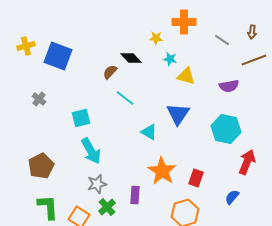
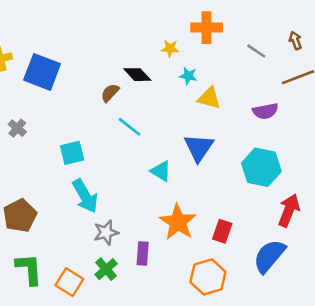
brown arrow: (252, 32) -> (295, 41), turned 152
gray star: (97, 184) -> (106, 233), moved
blue semicircle: (232, 197) -> (269, 256), size x1.8

